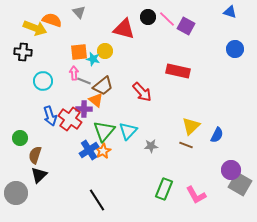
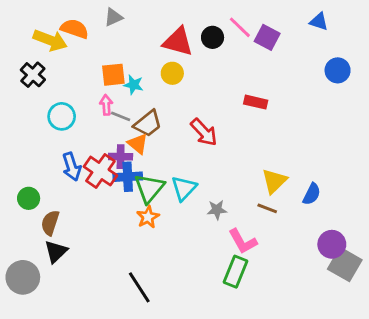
gray triangle: (79, 12) -> (113, 17), turned 48
blue triangle: (230, 12) -> (319, 22), moved
black circle: (148, 17) -> (213, 37), moved
yellow circle: (105, 51) -> (172, 73), moved
black cross: (23, 52) -> (33, 75), turned 36
red rectangle: (178, 71) -> (256, 102), size x0.7
blue cross: (89, 150) -> (128, 177), moved, turned 30
pink L-shape: (196, 195) -> (243, 241), moved

